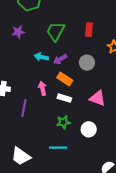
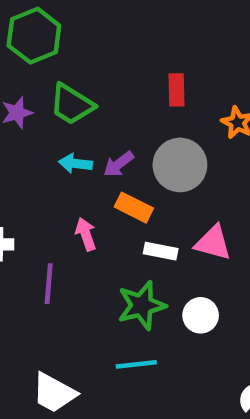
green trapezoid: (56, 31) -> (72, 104), moved, turned -80
gray circle: (87, 63) -> (180, 165), size x1.5
white rectangle: (64, 98) -> (161, 251), moved
green star: (63, 122) -> (142, 305), size x1.5

